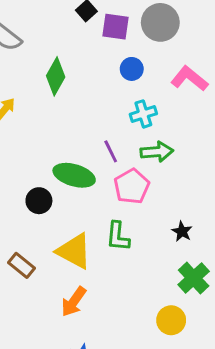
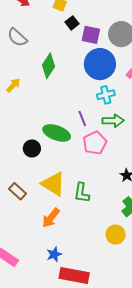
blue circle: (132, 69) -> (100, 64), size x2.0
green L-shape: (118, 236) -> (82, 193), moved

